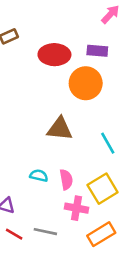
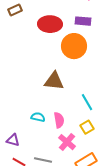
cyan line: (108, 143) -> (87, 102), moved
yellow square: (103, 189) -> (87, 127), size x0.6
pink cross: (77, 208) -> (67, 142), turned 30

